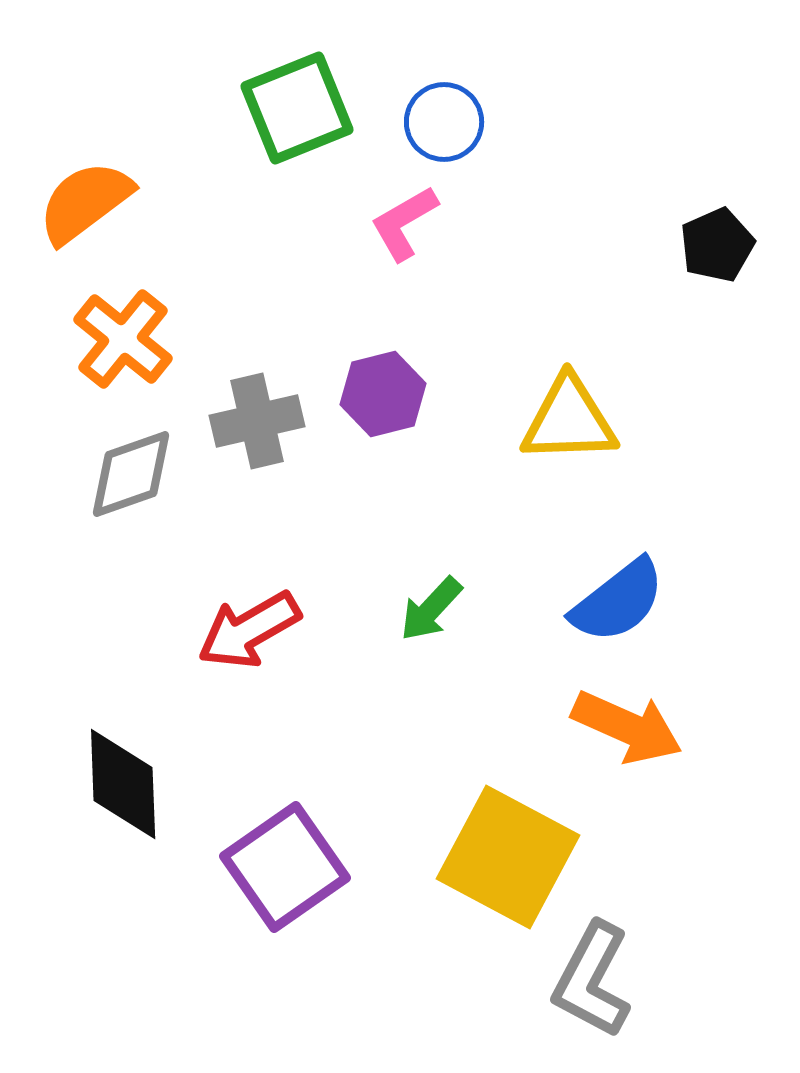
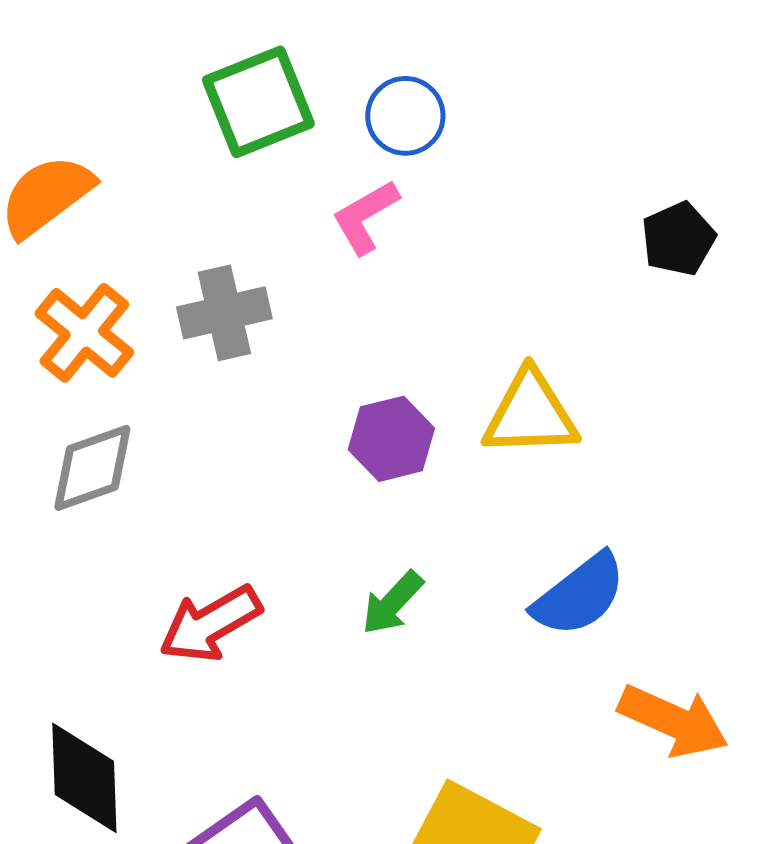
purple hexagon: (383, 394) -> (391, 439), moved
gray cross: (257, 421) -> (224, 313), moved
orange arrow: (627, 727) -> (673, 721), moved

